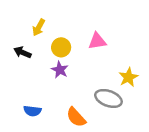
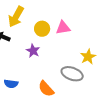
yellow arrow: (39, 27) -> (16, 17), size x1.5
yellow circle: (61, 47) -> (42, 29), moved

